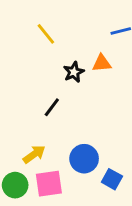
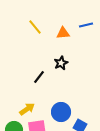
orange triangle: (102, 63) -> (63, 33), moved
black star: (74, 72) -> (61, 63), moved

